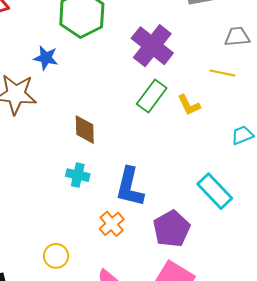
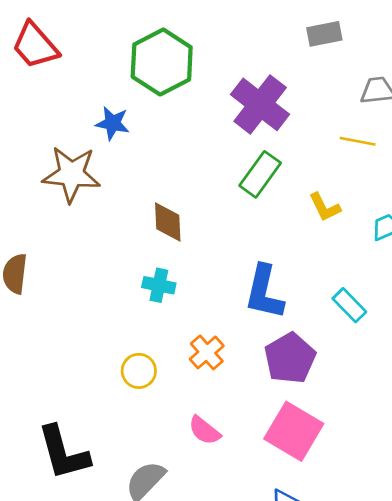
yellow L-shape: (189, 105) -> (325, 207), moved
blue L-shape: (130, 187) -> (264, 292), moved
cyan rectangle: (215, 191) -> (349, 305), size x0.7
yellow circle: (56, 256) -> (139, 371), moved

